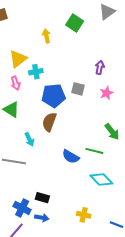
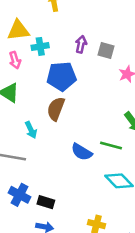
yellow triangle: (18, 59) -> (18, 30), turned 30
purple arrow: (100, 67) -> (81, 44), moved
gray square: (78, 89) -> (106, 50), moved
blue cross: (22, 208) -> (20, 195), moved

